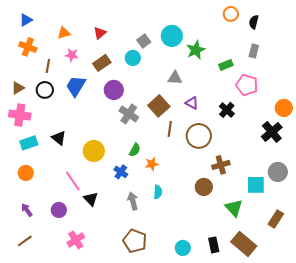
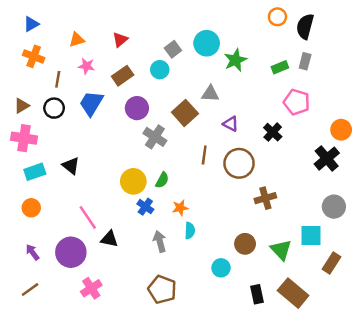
black semicircle: (254, 22) -> (305, 26), size x1.5
green rectangle: (226, 65) -> (280, 67), moved
brown square: (159, 106) -> (185, 113), moved
yellow circle: (94, 151) -> (133, 181), moved
orange star: (152, 164) -> (180, 208), moved
cyan square: (256, 185) -> (311, 235), moved
brown circle: (204, 187) -> (245, 244), moved
black triangle: (91, 199) -> (109, 239), turned -35
purple circle: (59, 210) -> (71, 252), size x1.6
cyan circle: (183, 248) -> (221, 268), moved

